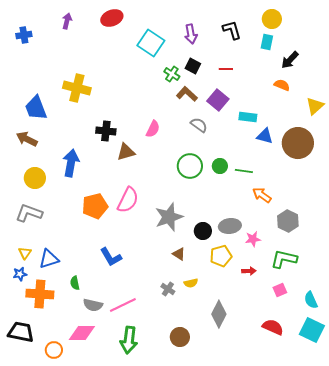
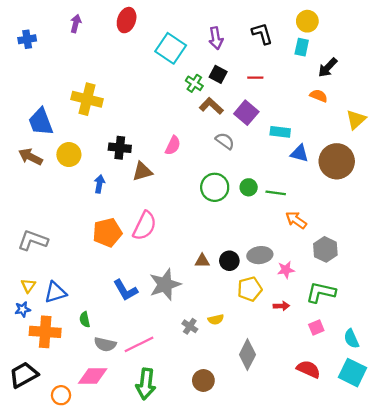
red ellipse: (112, 18) -> (127, 20), turned -50
blue arrow: (71, 163) -> (99, 184), moved, size x0.6
yellow circle: (35, 178) -> (69, 155), moved
gray star: (169, 217) -> (165, 284), moved
brown triangle: (179, 254) -> (202, 261), moved, turned -32
black trapezoid: (21, 332) -> (24, 375), turned -40

